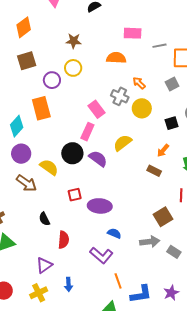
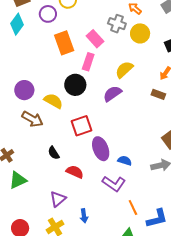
orange rectangle: (41, 108) -> (64, 43), moved
cyan diamond: (17, 126) -> (17, 24), moved
purple semicircle: (98, 159) -> (112, 94), moved, turned -66
red square: (75, 195) -> (82, 126), size x1.5
purple ellipse: (100, 206) -> (101, 149), moved, turned 70
red semicircle: (64, 240) -> (75, 172), turned -66

